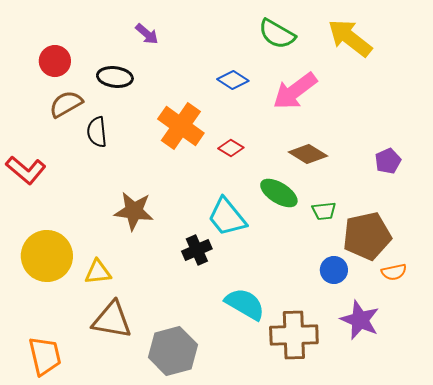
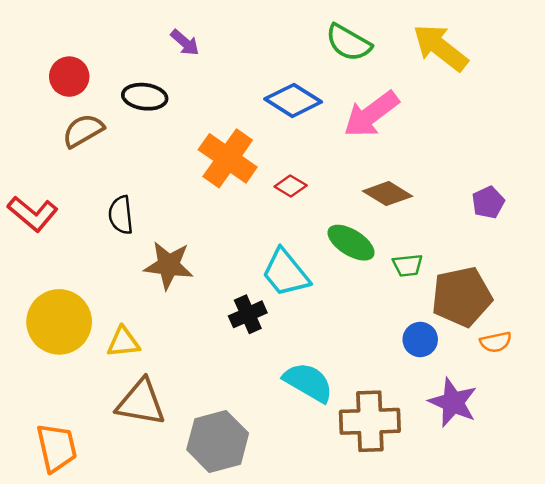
blue diamond: (233, 80) -> (293, 100), size x1.4
black semicircle: (97, 132) -> (121, 215), moved

